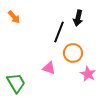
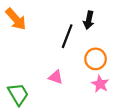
orange arrow: (14, 17) -> (16, 19), size x1.5
orange circle: (73, 53) -> (96, 59), moved

